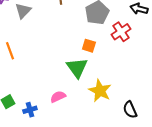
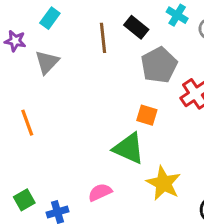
green triangle: (77, 68) -> (129, 148), turned -30

